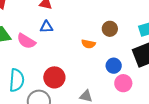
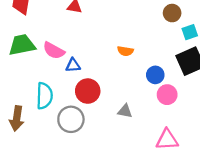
blue triangle: (46, 27) -> (73, 65), moved
brown circle: (110, 29) -> (172, 13), moved

